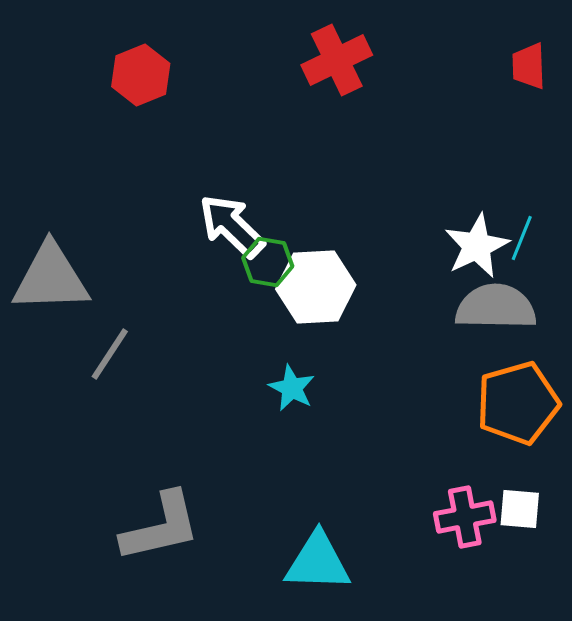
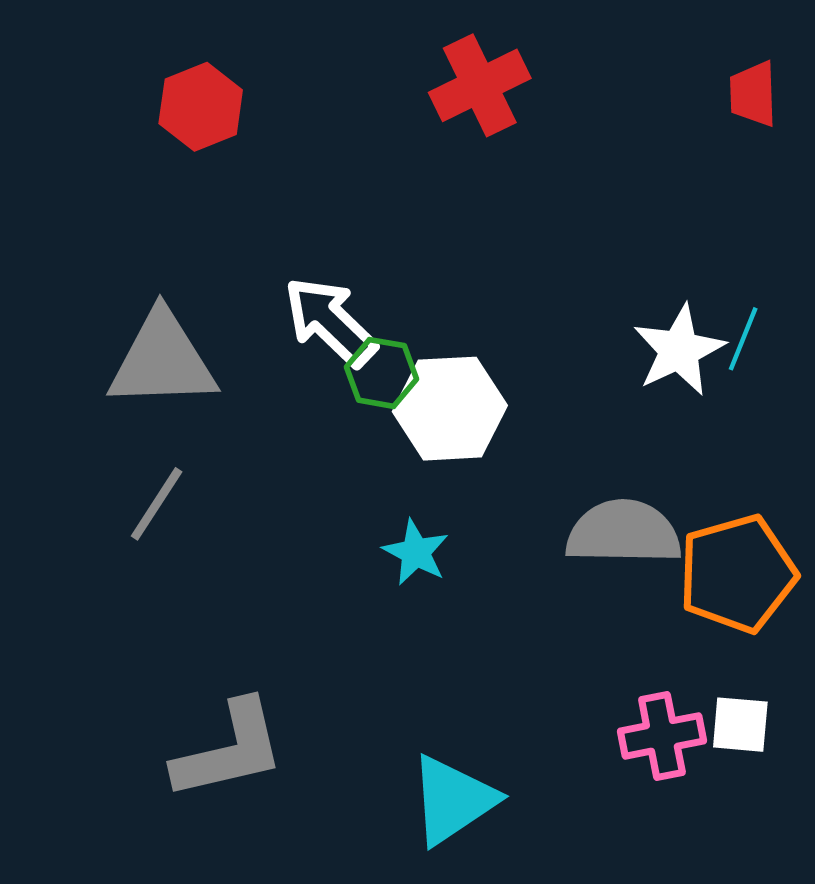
gray triangle: (51, 278) -> (162, 360), moved
gray semicircle: (496, 307) -> (624, 532), moved
cyan triangle: (318, 562) -> (453, 800), turned -36

